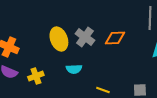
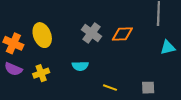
yellow ellipse: (59, 39) -> (42, 35), moved

